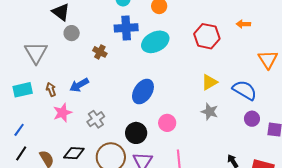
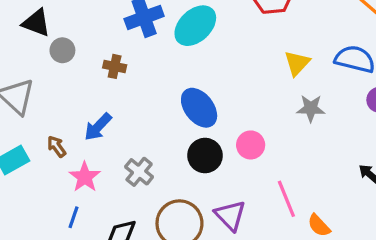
blue ellipse: (143, 92) -> (199, 108), turned -55
blue line: (19, 130) -> (74, 217), moved
black circle: (136, 133) -> (205, 156), moved

